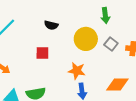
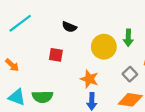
green arrow: (105, 16) -> (128, 38), moved
gray square: (111, 44) -> (130, 74), moved

